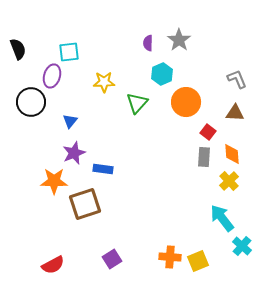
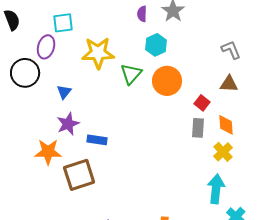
yellow star: (104, 82) -> (98, 53), size x1.5
orange circle: (186, 102) -> (167, 81), moved
cyan arrow: (222, 218) -> (216, 189), turned 44

